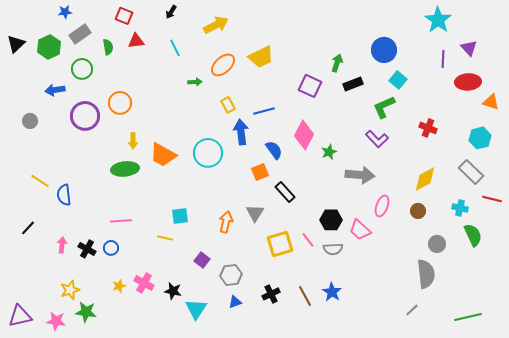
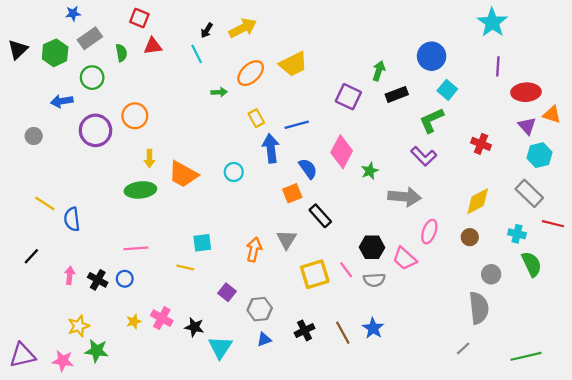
black arrow: (171, 12) -> (207, 30), moved
purple triangle: (469, 48) -> (527, 126), moved
cyan circle: (208, 153) -> (234, 172), size x0.6

